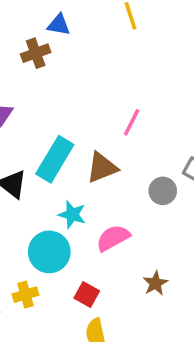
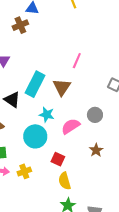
brown triangle: (102, 168) -> (62, 87), turned -30
gray circle: (163, 191) -> (95, 115), moved
yellow cross: (26, 295) -> (24, 171), moved

